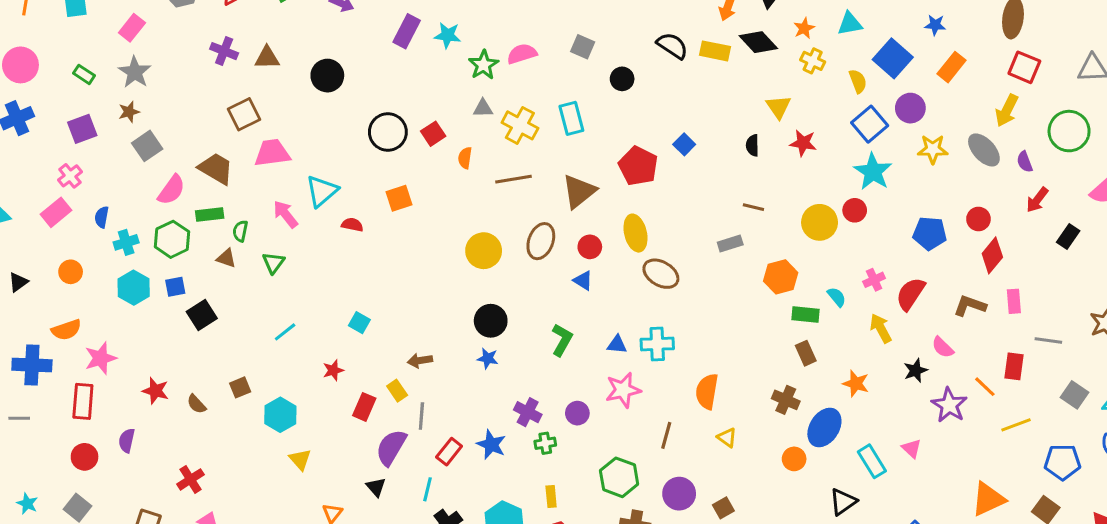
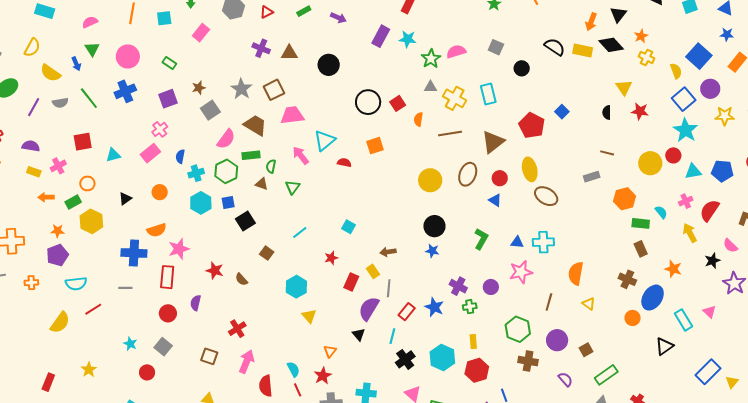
cyan triangle: (850, 24) -> (693, 172), moved
gray star: (135, 72) -> (241, 89), moved
brown square: (240, 387) -> (267, 253), moved, turned -32

